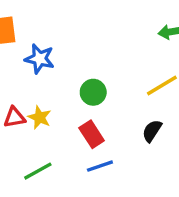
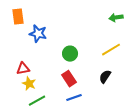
yellow star: (40, 117) -> (29, 84), moved

